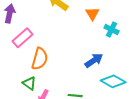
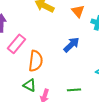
blue arrow: (94, 60) -> (71, 45), moved

